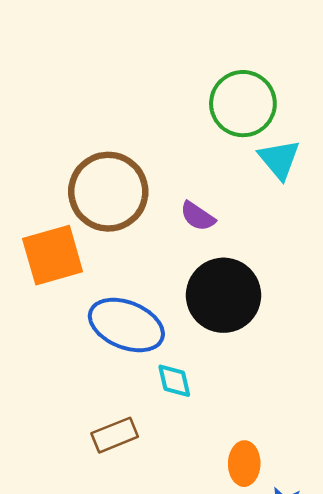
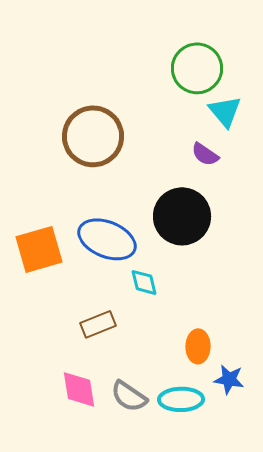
purple semicircle: (198, 216) -> (205, 154), moved
orange square: (53, 255) -> (39, 249), moved

